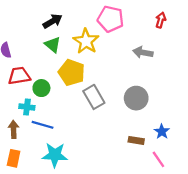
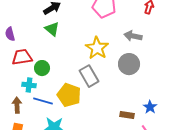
yellow star: (86, 41) -> (97, 48), moved
yellow pentagon: (72, 72) -> (69, 95), moved
gray circle: (136, 98) -> (129, 64), moved

